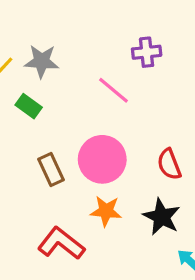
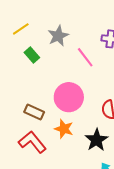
gray star: (42, 61) -> (58, 36), moved, turned 30
brown rectangle: (51, 169) -> (34, 112), moved, turned -54

